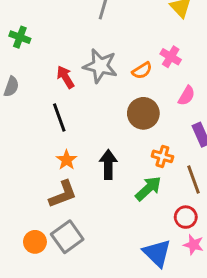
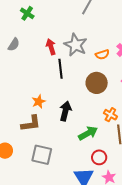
black line: (59, 117) -> (60, 69), moved
orange cross: (162, 156) -> (110, 115), moved
red circle: (186, 217) -> (99, 157), moved
gray square: (67, 237) -> (42, 155), moved, turned 35

